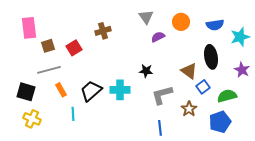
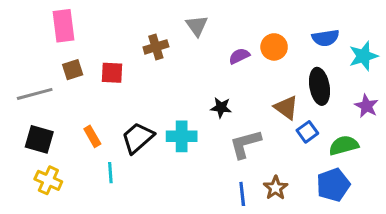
gray triangle: (146, 17) -> (197, 26), moved
orange circle: (181, 22) -> (274, 47), moved
pink rectangle: (29, 28) -> (63, 26), moved
red square: (74, 48) -> (112, 73), turned 35
gray line: (49, 70) -> (35, 94), moved
brown star: (189, 109) -> (276, 188), moved

